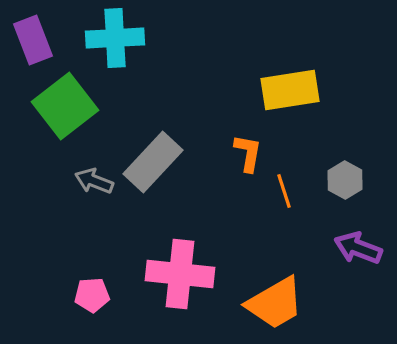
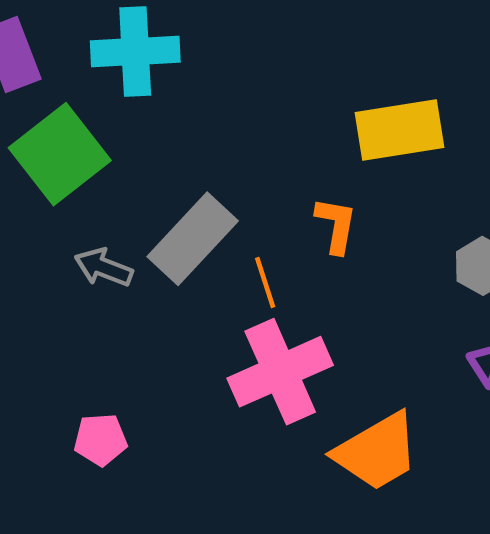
orange line: (284, 191) -> (265, 283), moved
pink cross: (180, 274) -> (280, 372), moved, turned -30

